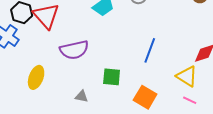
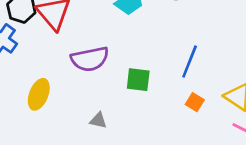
green square: (112, 77) -> (138, 80), moved
orange square: (145, 97) -> (195, 102), moved, size x0.6

